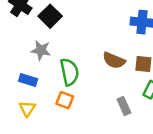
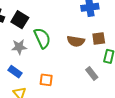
green semicircle: (69, 72) -> (42, 38), moved
blue rectangle: (28, 80) -> (15, 72), turned 32

